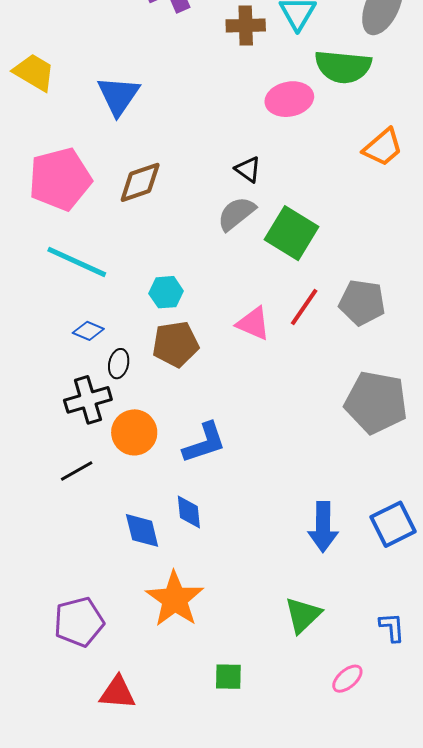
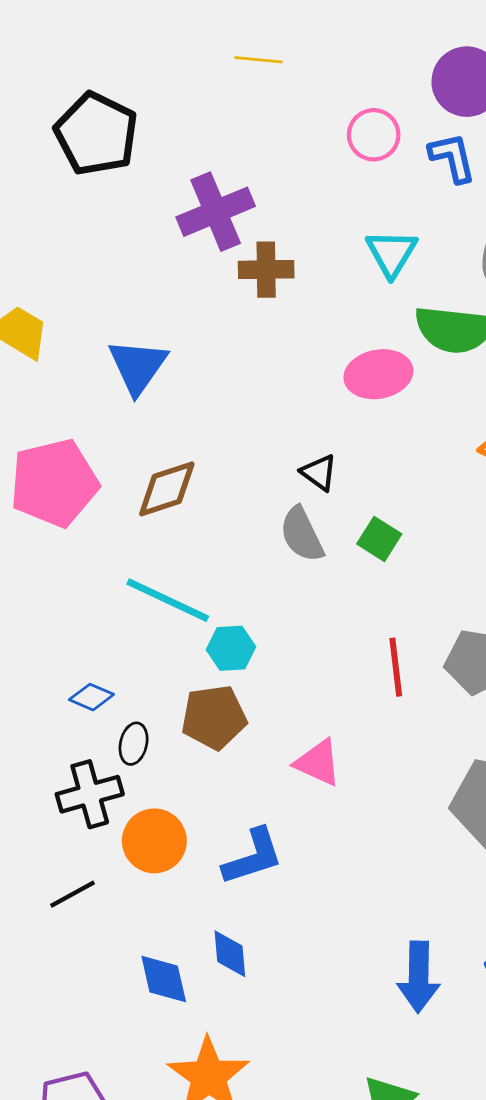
brown cross: (246, 25) -> (266, 270), moved
gray semicircle: (236, 214) -> (302, 534), turned -78
green square: (292, 233) -> (379, 539), moved, size x0.6
cyan line: (77, 262) -> (168, 600), moved
cyan hexagon: (166, 292) -> (231, 648), moved
red line: (304, 307) -> (396, 667), turned -42
pink triangle: (253, 323) -> (318, 763), moved

